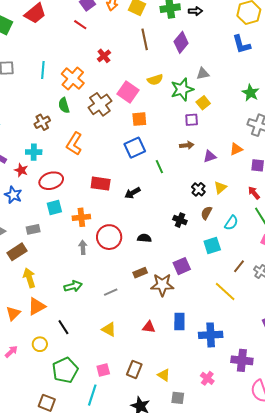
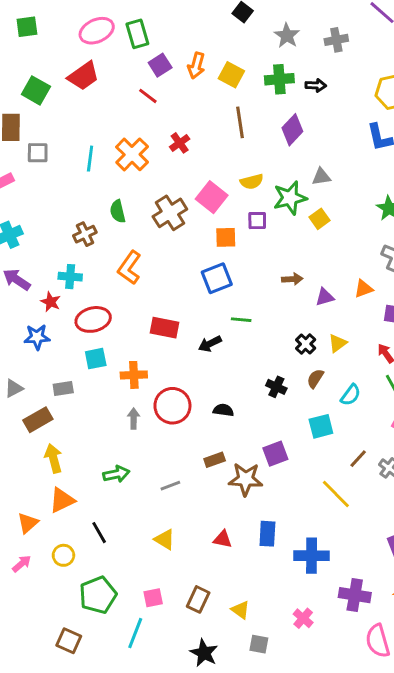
orange cross: (73, 79) -> (132, 154), moved
purple square: (192, 120) -> (257, 221), moved
green line: (159, 167) -> (241, 320), moved, turned -64
blue star: (13, 195) -> (37, 337), turned -30
orange triangle: (13, 313) -> (28, 523), moved

